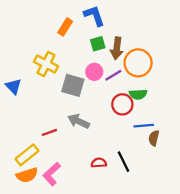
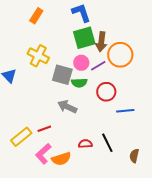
orange rectangle: (65, 27) -> (36, 16), moved
green square: (98, 44) -> (84, 38), size x1.6
green semicircle: (138, 94) -> (79, 83), moved
red line: (49, 132) -> (44, 129), moved
brown semicircle: (154, 138) -> (134, 156), moved
orange semicircle: (27, 175) -> (61, 159), moved

